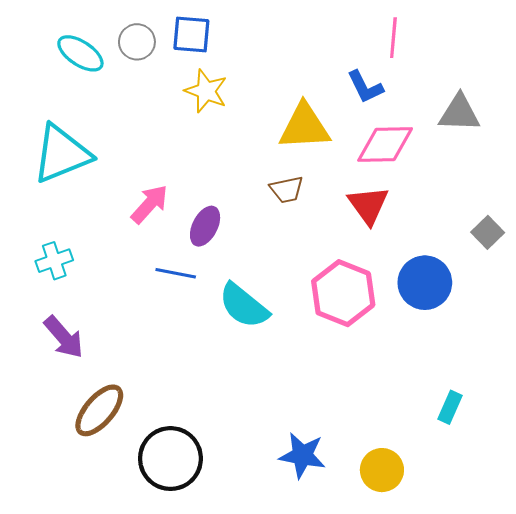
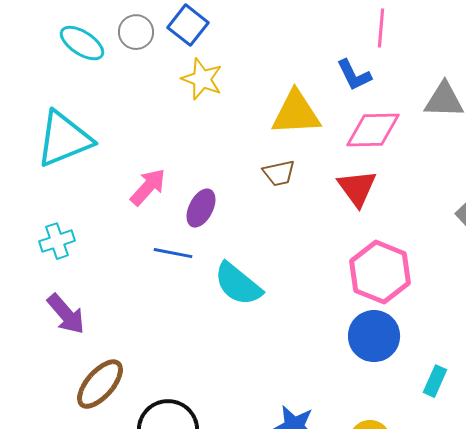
blue square: (191, 35) -> (188, 25), turned 33
blue circle: (425, 283) -> (374, 336), moved
pink hexagon: (343, 293) -> (380, 272), moved

